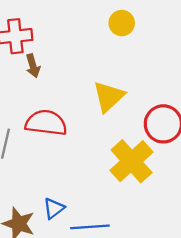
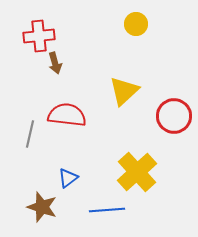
yellow cross: (132, 161) -> (137, 172), moved
blue triangle: (54, 208) -> (68, 178), moved

